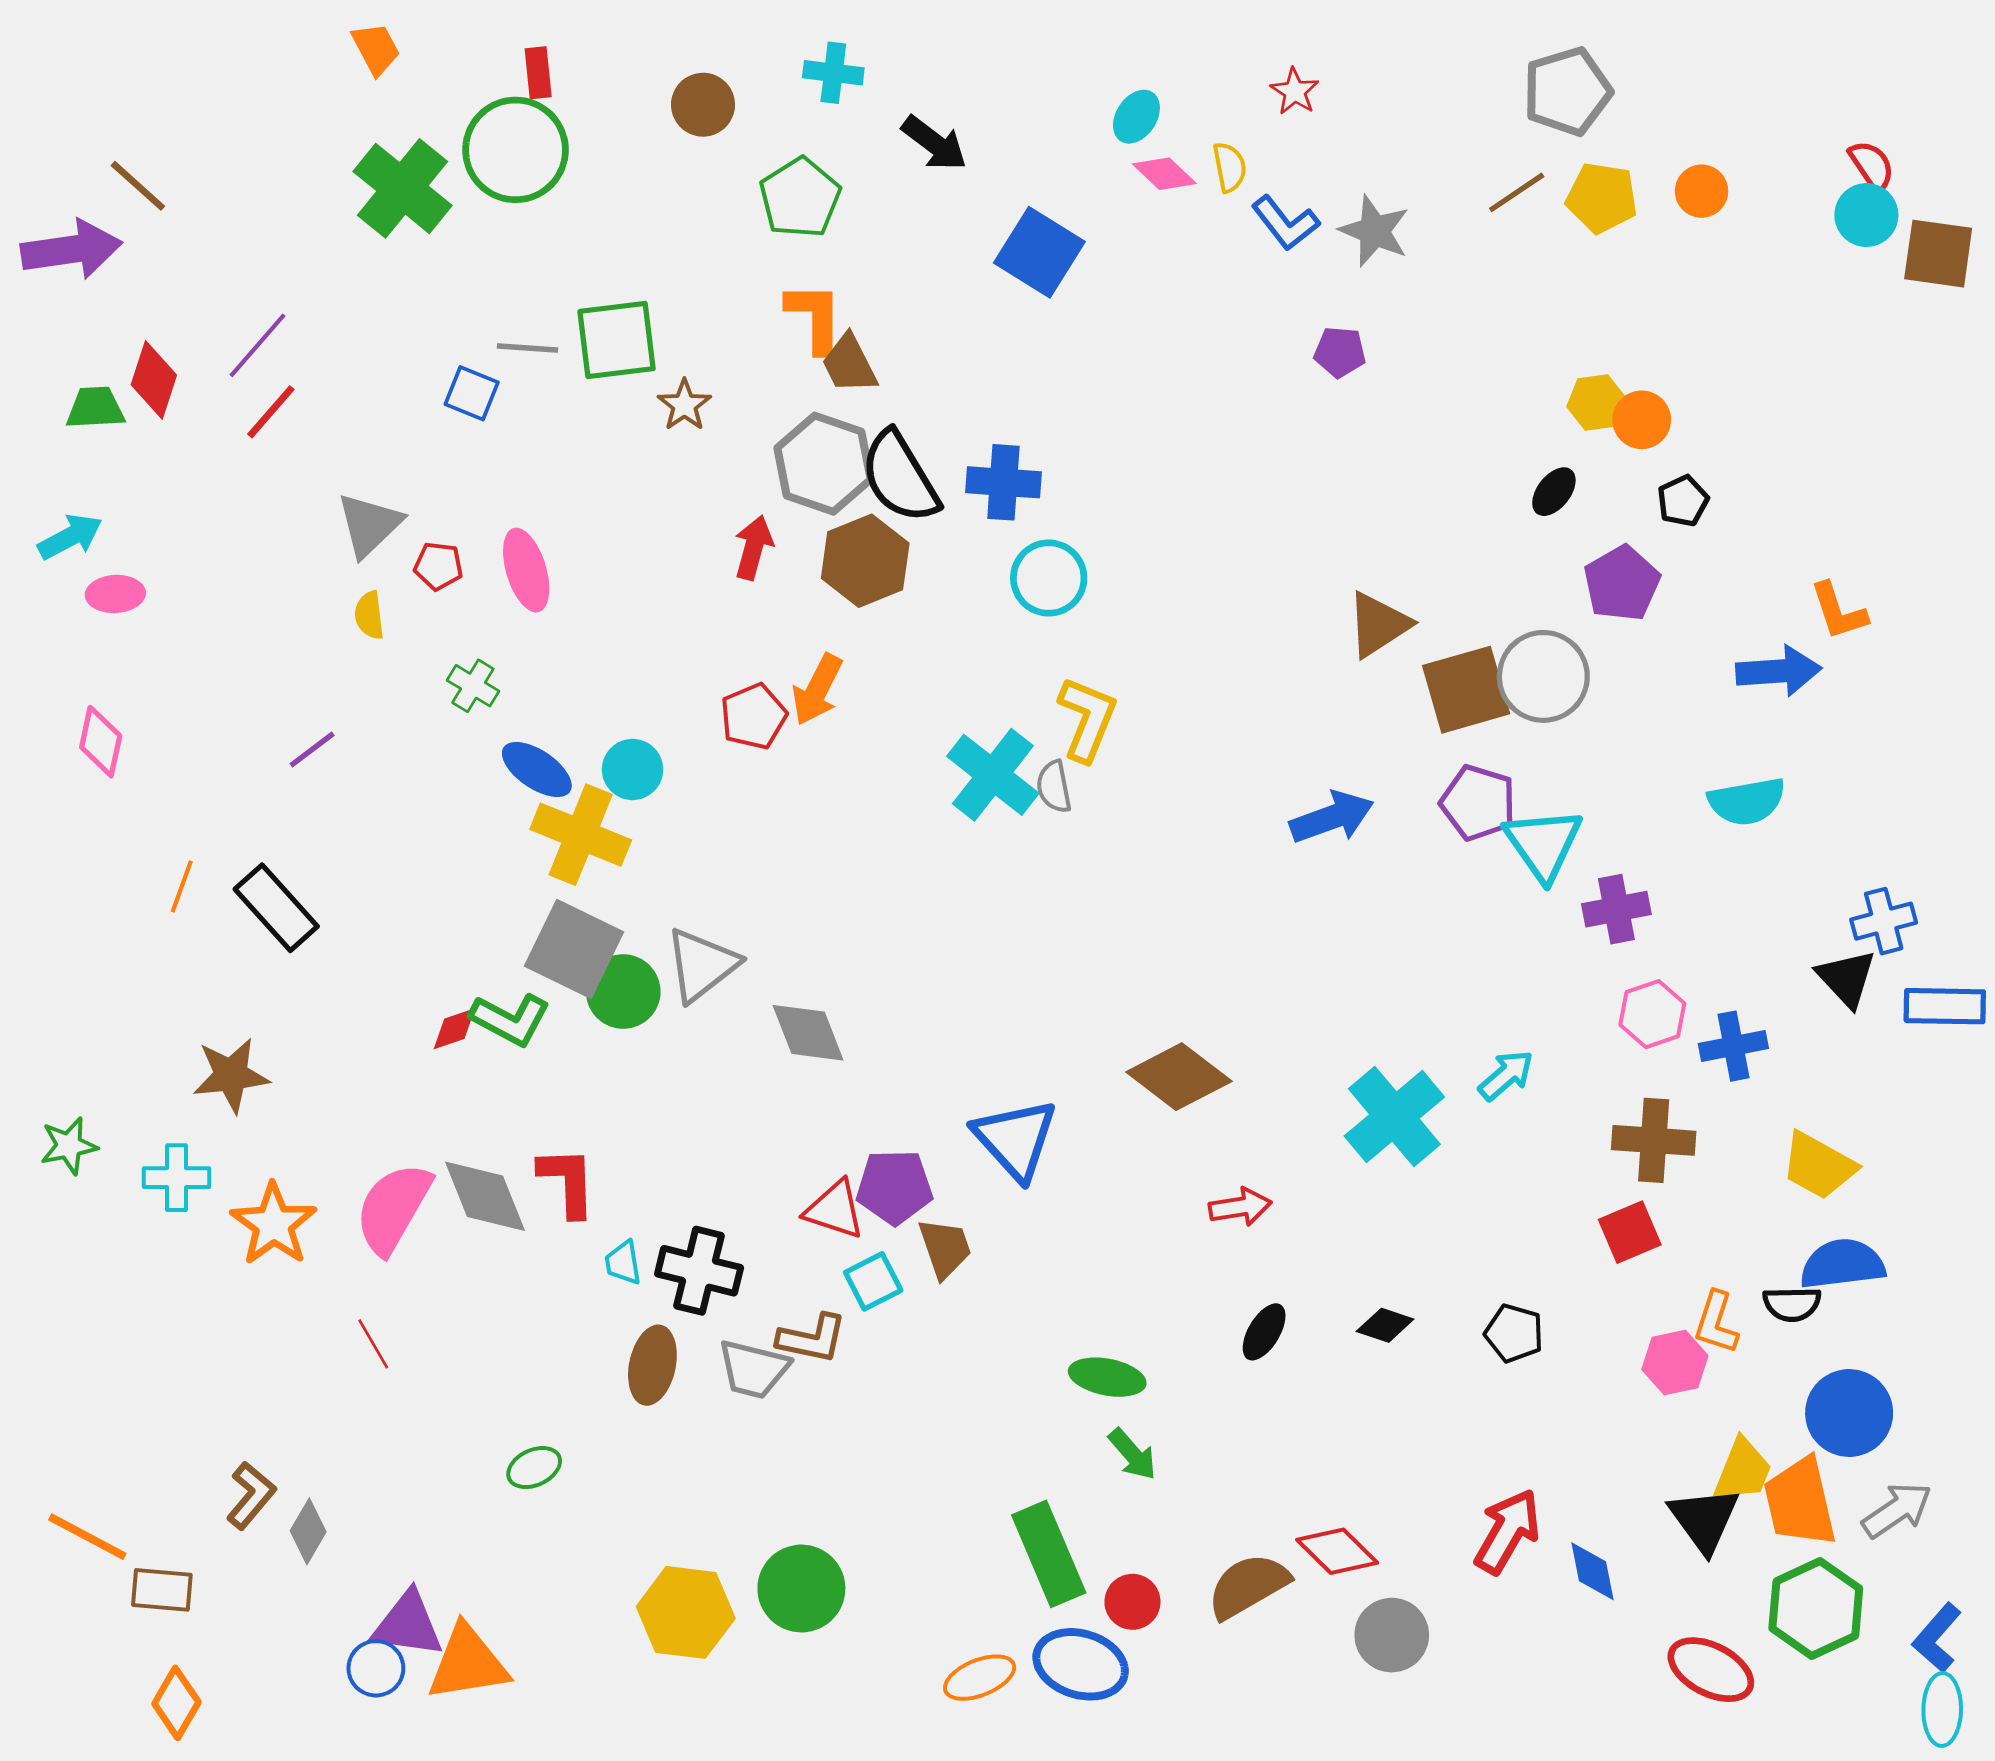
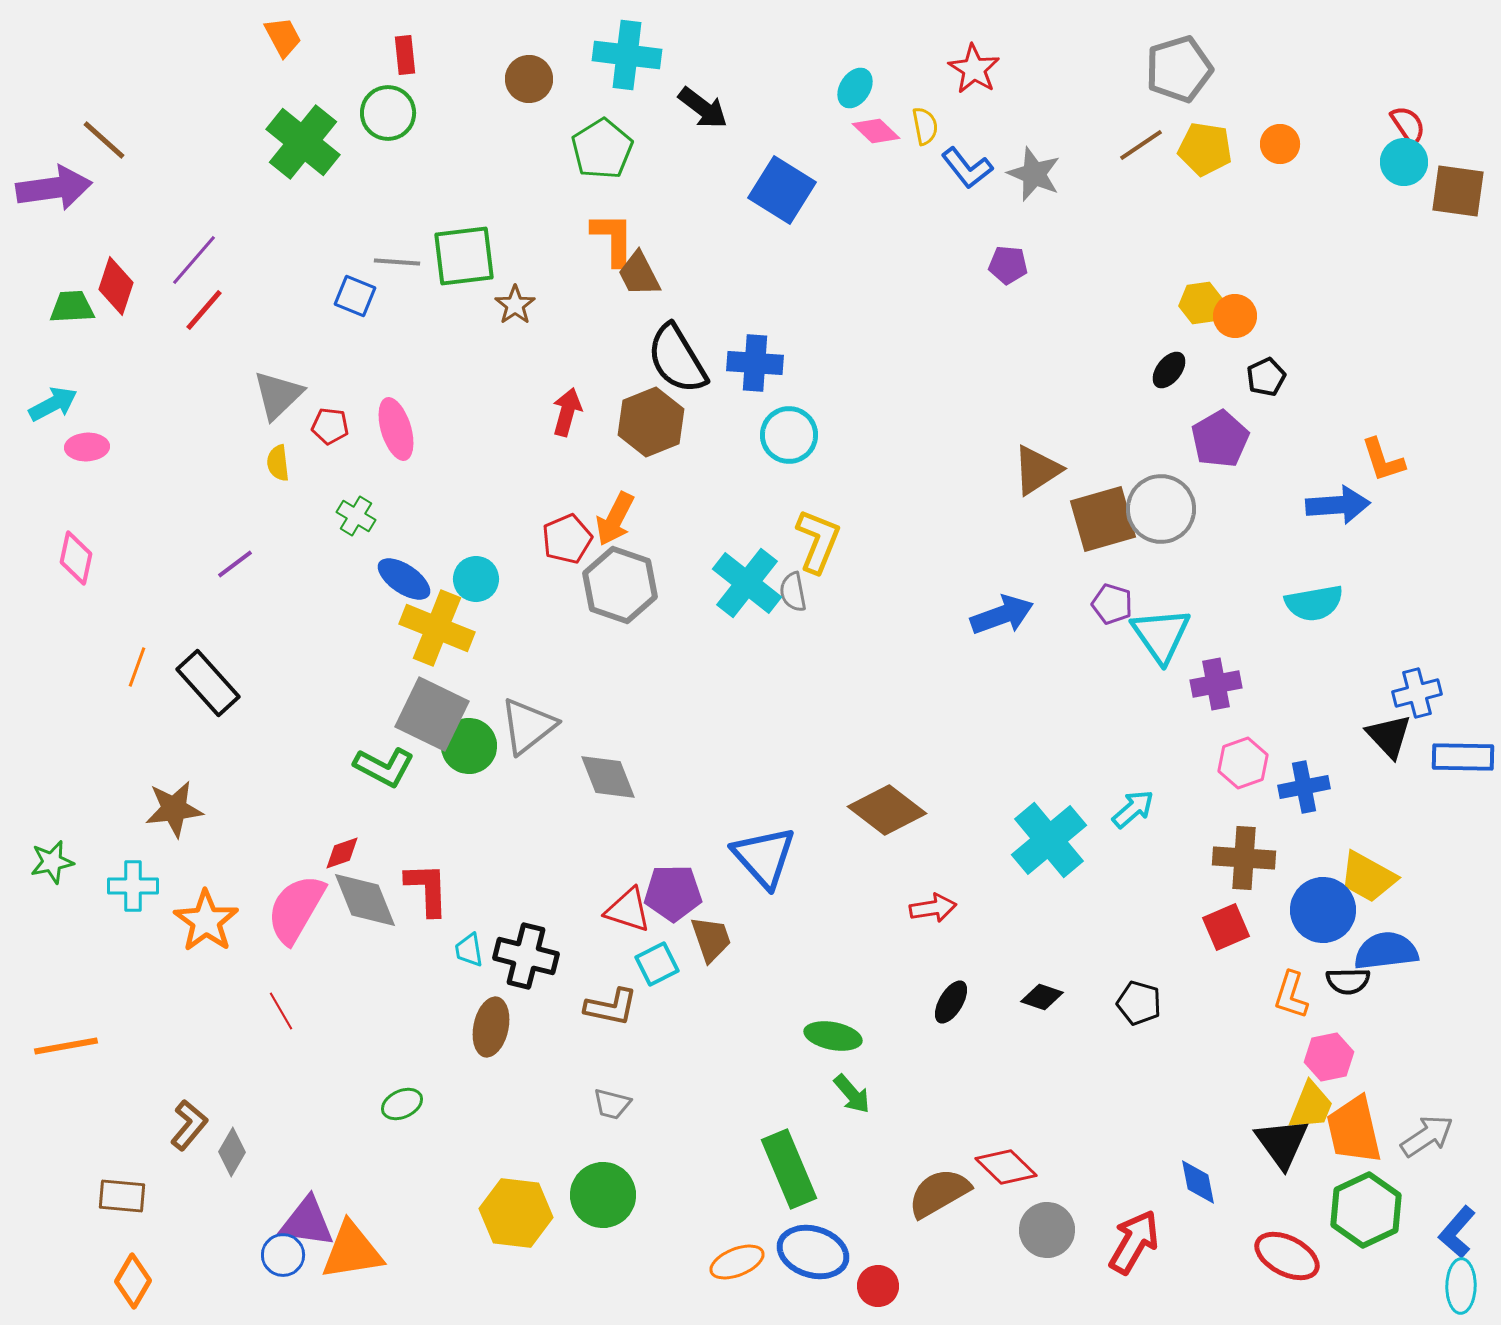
cyan cross: (833, 73) -> (627, 55), size x1.5
red star: (1295, 91) -> (974, 69), size x1.4
green circle: (516, 150) -> (388, 113), size x0.7
gray hexagon: (824, 464) -> (620, 585), moved
purple pentagon: (1478, 803) -> (1112, 604), size x0.7
red diamond: (454, 1029) -> (342, 853), moved
pink hexagon: (1675, 1362) -> (1329, 1057), moved
gray trapezoid: (754, 1369) -> (612, 1104), moved, size x0.7
blue circle: (1849, 1413) -> (1323, 910), moved
red arrow: (1507, 1531) -> (1134, 1242), moved
orange line: (87, 1537) -> (66, 1046), moved, turned -38
red circle: (1132, 1602) -> (878, 1286), moved

